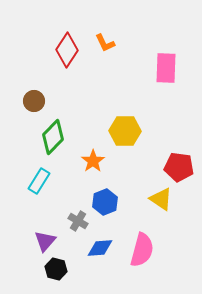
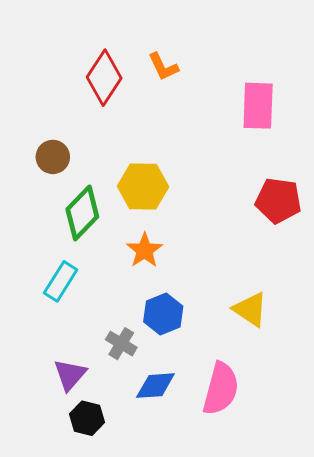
yellow hexagon: (125, 131) -> (143, 187), moved
red pentagon: (179, 167) -> (278, 201), moved

